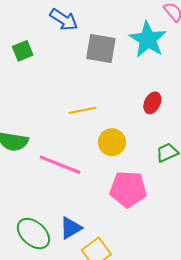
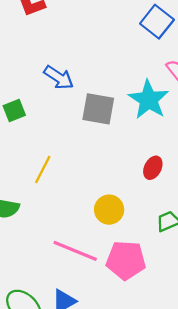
yellow line: (82, 110) -> (43, 169), moved, turned -52
pink line: (60, 165) -> (75, 251), moved

